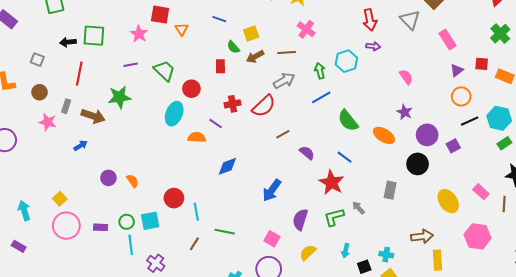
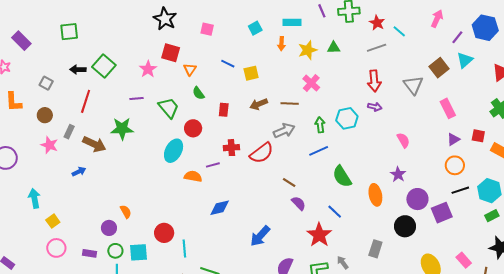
yellow square: (251, 33) -> (251, 73), moved
green square: (94, 36) -> (104, 66), turned 30
green semicircle: (233, 47) -> (198, 93), moved
purple line: (216, 124) -> (213, 165), turned -56
brown line: (283, 134) -> (289, 182), moved, turned 56
orange ellipse: (384, 135) -> (375, 195), turned 40
purple square: (453, 146) -> (442, 213), size x1.5
purple circle: (108, 178) -> (109, 228), moved
cyan arrow: (24, 211) -> (34, 198), moved
pink circle: (66, 226) -> (56, 248), size x0.7

